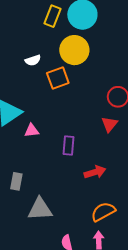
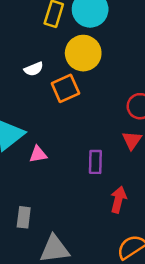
purple rectangle: (69, 146) -> (95, 162), moved
red arrow: (95, 172) -> (118, 200), turned -55

